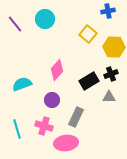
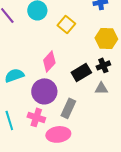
yellow square: (88, 34) -> (66, 24), moved
purple circle: (52, 100) -> (44, 91), size x1.6

